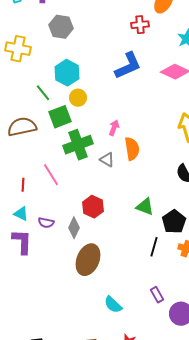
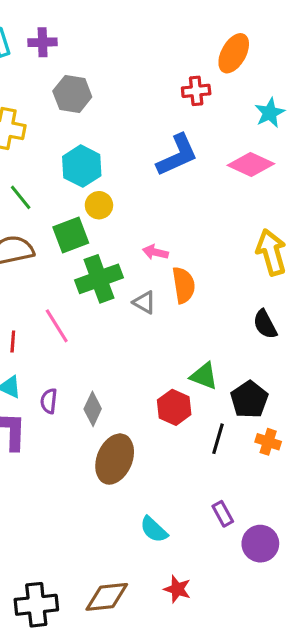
green line: (43, 93) -> (21, 197), moved
pink arrow: (114, 128) -> (155, 252), turned -98
red hexagon: (93, 207) -> (174, 407), moved
purple semicircle: (46, 223) -> (49, 401), turned 84

